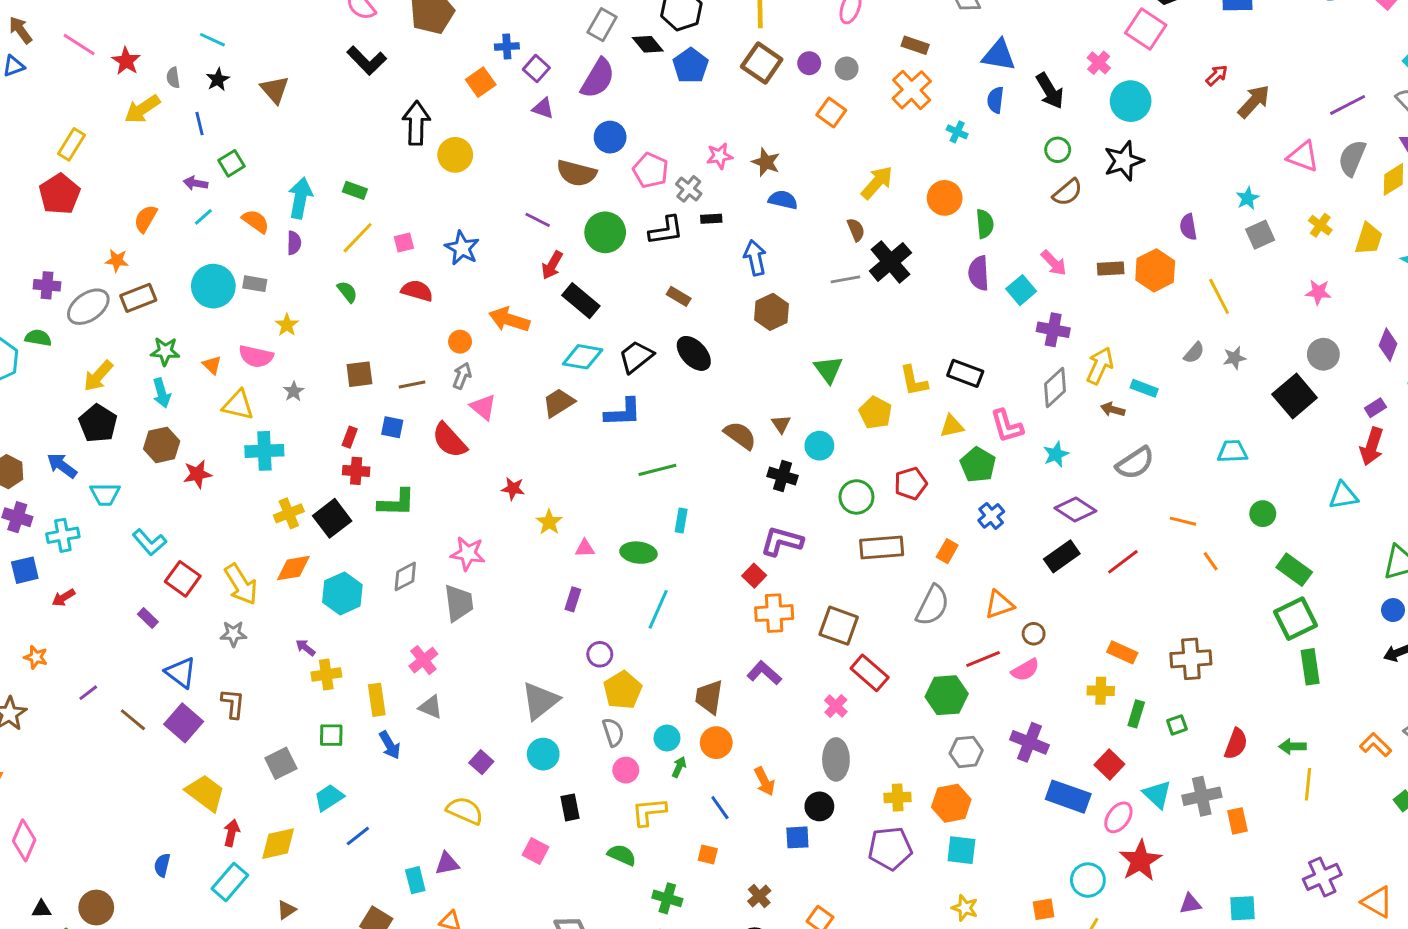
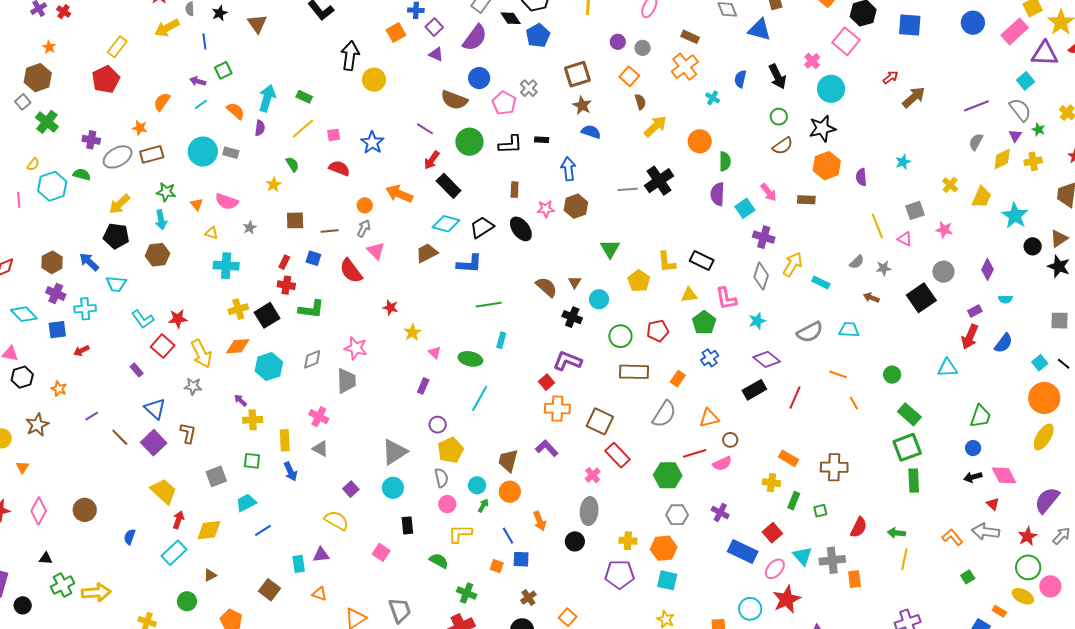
blue triangle: (999, 55) -> (759, 30), moved
brown square: (762, 63) -> (577, 74), moved, turned 32
pink star: (720, 156) -> (546, 209), moved
pink triangle: (1303, 156) -> (905, 239), moved, size x0.7
gray semicircle: (1352, 158) -> (976, 142), size x0.7
gray cross: (689, 189) -> (529, 88), moved
brown semicircle: (856, 230) -> (640, 102), moved
gray square: (1260, 235) -> (915, 210), moved
orange hexagon: (1155, 270) -> (827, 166), moved
brown rectangle: (679, 296) -> (515, 190), turned 56
yellow star: (287, 325) -> (274, 185), moved
gray diamond: (1055, 388) -> (761, 276), turned -36
yellow triangle: (238, 405) -> (211, 233), size x0.6
brown arrow: (1113, 409) -> (871, 298), moved
black pentagon: (98, 423) -> (116, 236), turned -30
cyan trapezoid: (1232, 452) -> (849, 330), moved
red star: (197, 474) -> (178, 319), moved
pink triangle: (585, 548) -> (435, 352), turned 40
red line: (1123, 562) -> (795, 398), turned -35
pink cross: (423, 660) -> (319, 417), turned -30
purple cross: (1029, 742) -> (720, 513), size x0.7
blue square: (797, 837) -> (521, 559), moved
brown circle: (96, 908) -> (85, 510), moved

